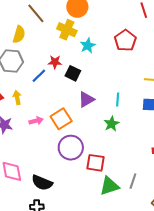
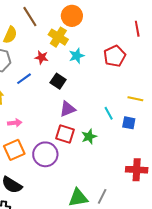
red star: (55, 62) -> (42, 57), moved
cyan line: (118, 99) -> (109, 113), moved, turned -40
orange square: (61, 119) -> (14, 150), moved
red square: (96, 163) -> (65, 134), moved

